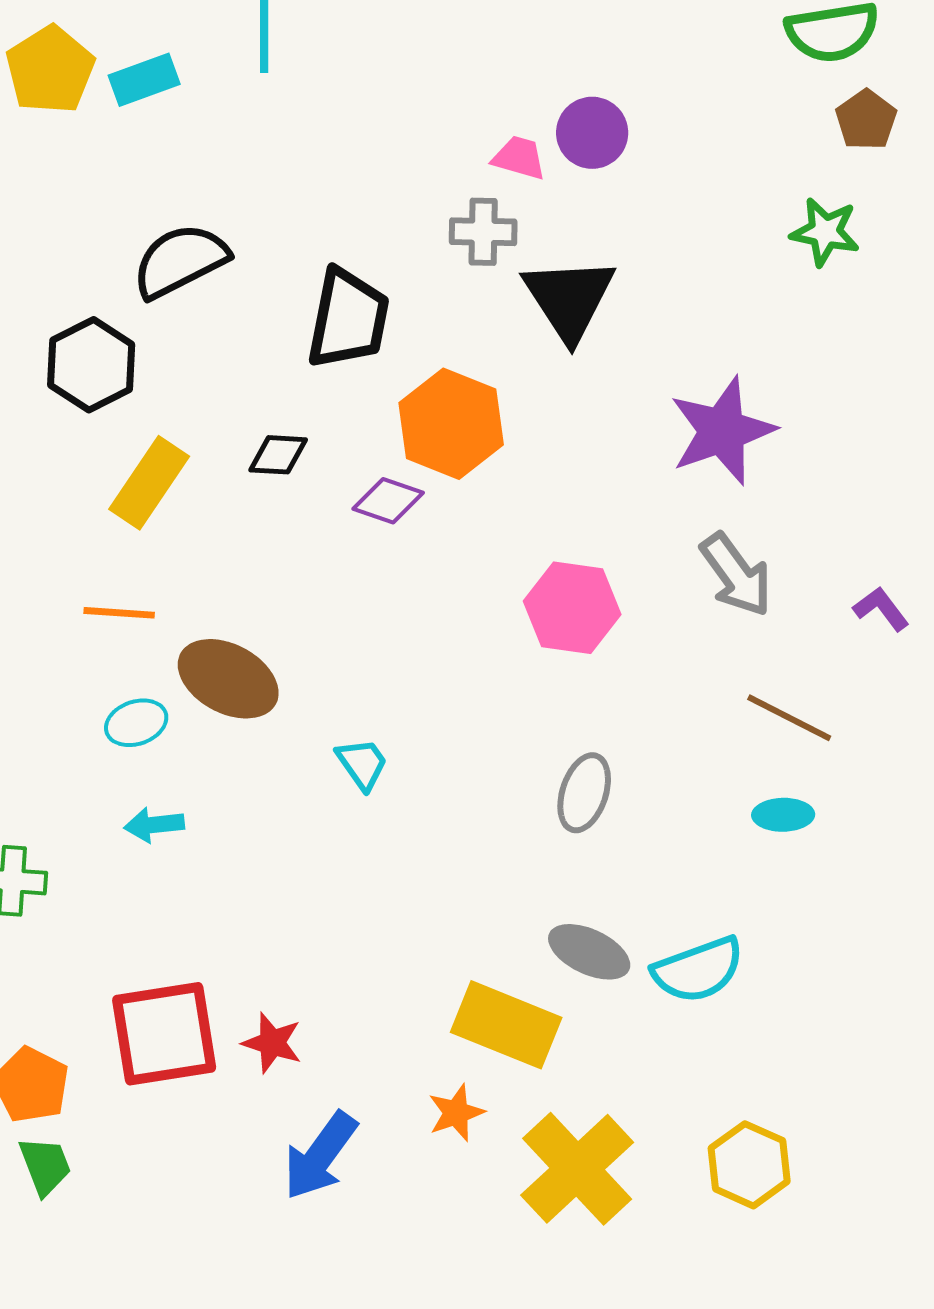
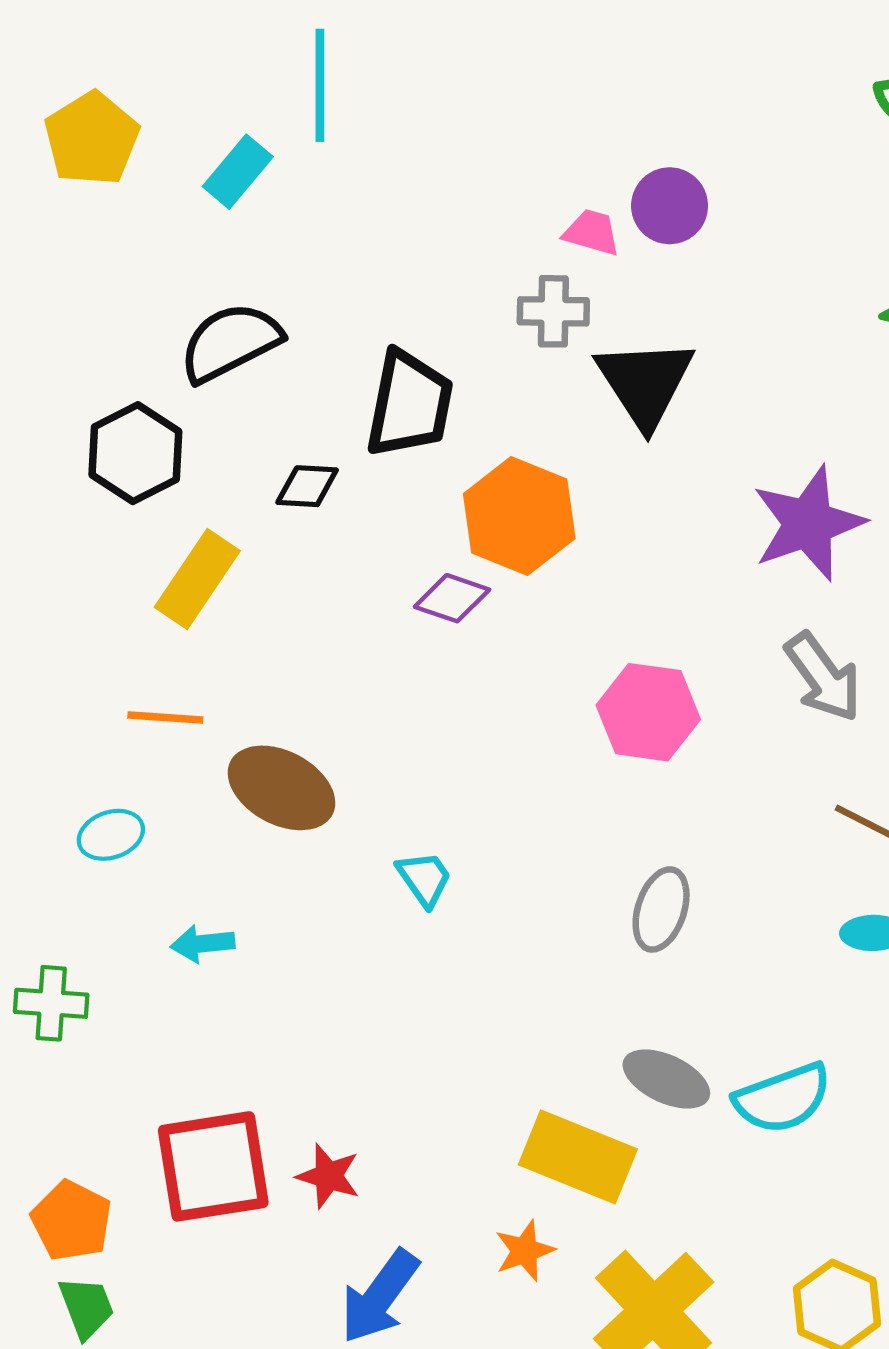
cyan rectangle: (144, 80) -> (238, 172), moved, turned -30
black diamond: (278, 455) -> (307, 486), moved
cyan ellipse: (136, 723) -> (111, 835), moved

